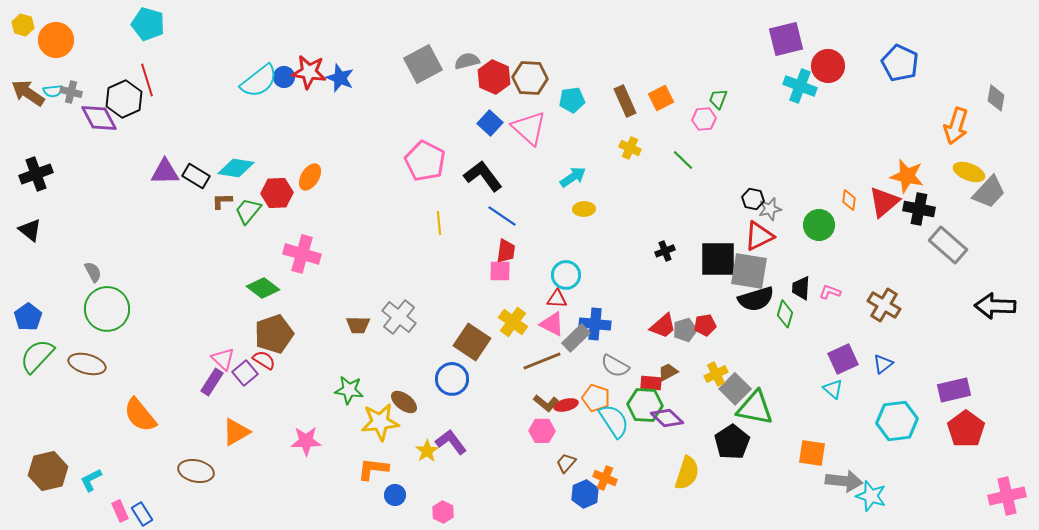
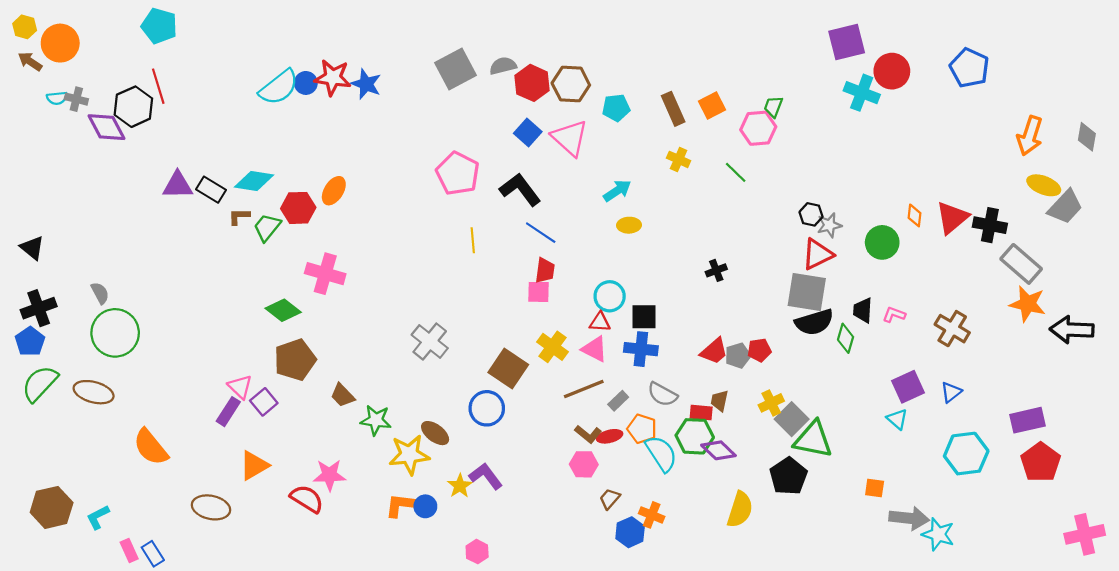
brown arrow: (28, 93) -> (30, 61), moved, size x0.7
gray diamond: (996, 98) -> (1087, 137), moved
pink hexagon: (704, 119) -> (758, 128), size x1.4
black cross: (36, 174) -> (39, 308), moved
orange star: (907, 176) -> (1028, 304), moved
black square: (718, 259) -> (644, 317), moved, size x0.7
brown trapezoid: (358, 325) -> (342, 395), moved, turned 45
gray rectangle: (576, 338) -> (618, 401), moved, size x0.7
red semicircle: (264, 360) -> (307, 499), moved, size x1.4
brown trapezoid: (668, 372) -> (719, 401), turned -50
orange square: (812, 453) -> (875, 488), size x0.7
blue circle: (395, 495) -> (425, 506), moved

